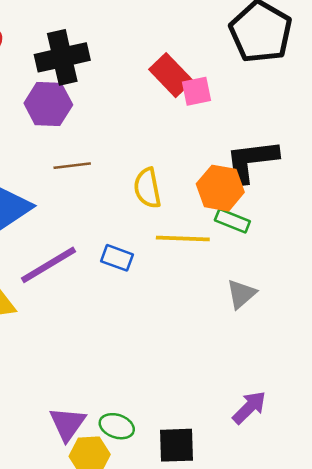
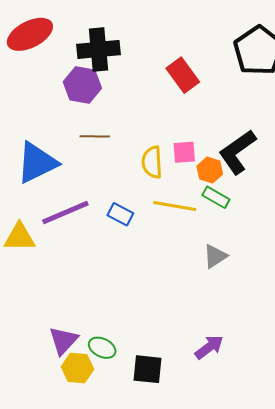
pink square: (196, 91) -> (184, 152), moved
black L-shape: (251, 161) -> (237, 152), turned -36
orange hexagon: (220, 188) -> (210, 170), size x0.7

